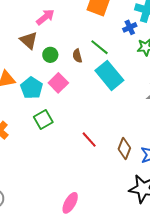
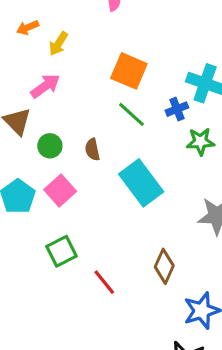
green line: (99, 47) -> (131, 114), moved
green square: (43, 119) -> (62, 251), moved
brown diamond: (124, 149) -> (164, 266), moved

